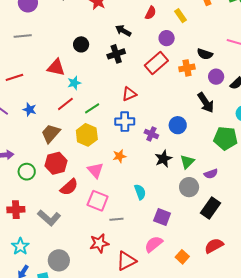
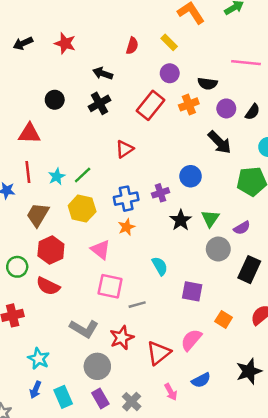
purple circle: (167, 38) -> (170, 73), moved
cyan star: (74, 83) -> (57, 177), moved
red line: (65, 104) -> (28, 172), moved, turned -48
blue cross: (125, 122) -> (126, 199), moved
purple cross: (151, 134) -> (160, 193), turned -32
red semicircle: (69, 187) -> (48, 286), moved, turned 78
gray L-shape: (49, 218) -> (84, 329), moved
pink semicircle: (154, 244) -> (191, 340), moved
cyan star: (20, 246) -> (39, 359), moved
orange square: (182, 257) -> (224, 319), moved
gray circle: (59, 260) -> (97, 366), moved

